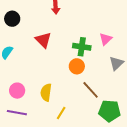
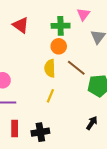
yellow semicircle: (46, 92) -> (50, 68), moved

